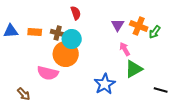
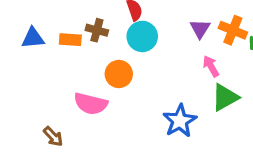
brown cross: (58, 33) -> (97, 30), moved
cyan circle: (72, 39) -> (142, 36), moved
orange circle: (66, 54) -> (119, 74), size x0.7

